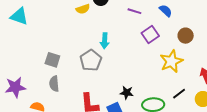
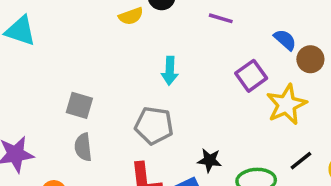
blue semicircle: (166, 11) -> (285, 40), moved
purple square: (150, 35) -> (251, 76), moved
gray pentagon: (91, 60) -> (154, 125), moved, turned -30

